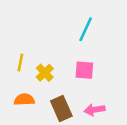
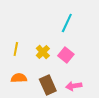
pink square: (84, 70) -> (66, 55), turned 35
yellow cross: (45, 73) -> (43, 52), moved

